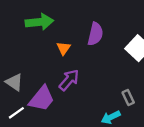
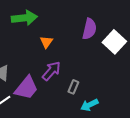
purple semicircle: (95, 34) -> (89, 29), moved
gray rectangle: (128, 98) -> (73, 87), moved, turned 48

